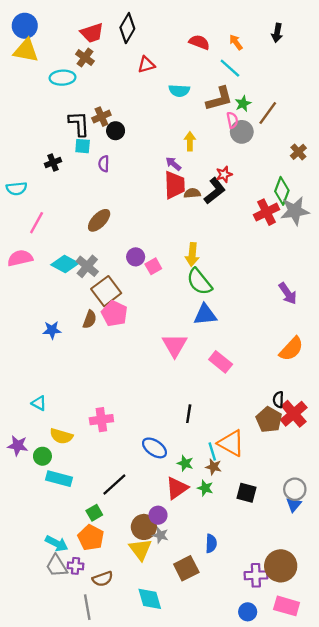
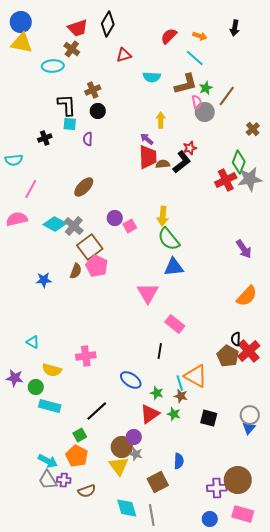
red semicircle: (199, 42) -> (169, 36), turned -66
orange arrow: (236, 42) -> (200, 36), turned 144
brown cross: (101, 117) -> (93, 90), moved
pink rectangle: (221, 362) -> (175, 324), moved
gray line: (87, 607) -> (152, 515), moved

